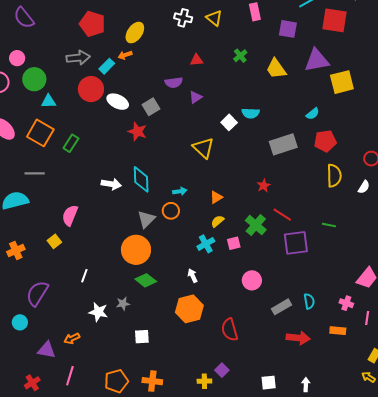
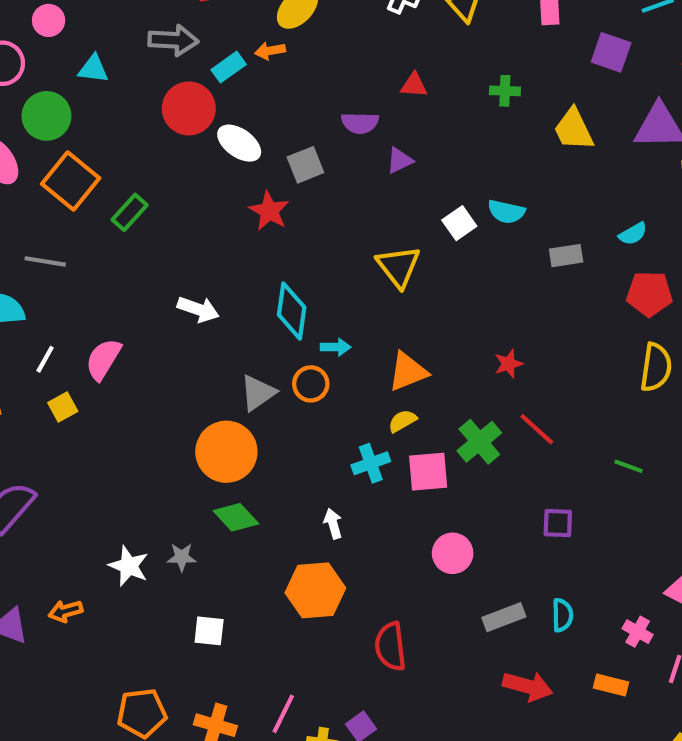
green cross: (240, 56) -> (505, 91), turned 32
green circle: (34, 79) -> (46, 116), moved
cyan triangle: (49, 101) -> (93, 69), moved
gray rectangle: (283, 144) -> (566, 256), moved, size x0.6
cyan diamond: (141, 179) -> (292, 311), moved
orange triangle: (216, 197) -> (408, 372), size x1.5
pink square: (234, 243) -> (428, 472), size x1.5
purple square: (296, 243) -> (558, 523), moved, size x0.6
white line: (84, 276) -> (45, 359), moved
pink line: (70, 376) -> (283, 714), moved

